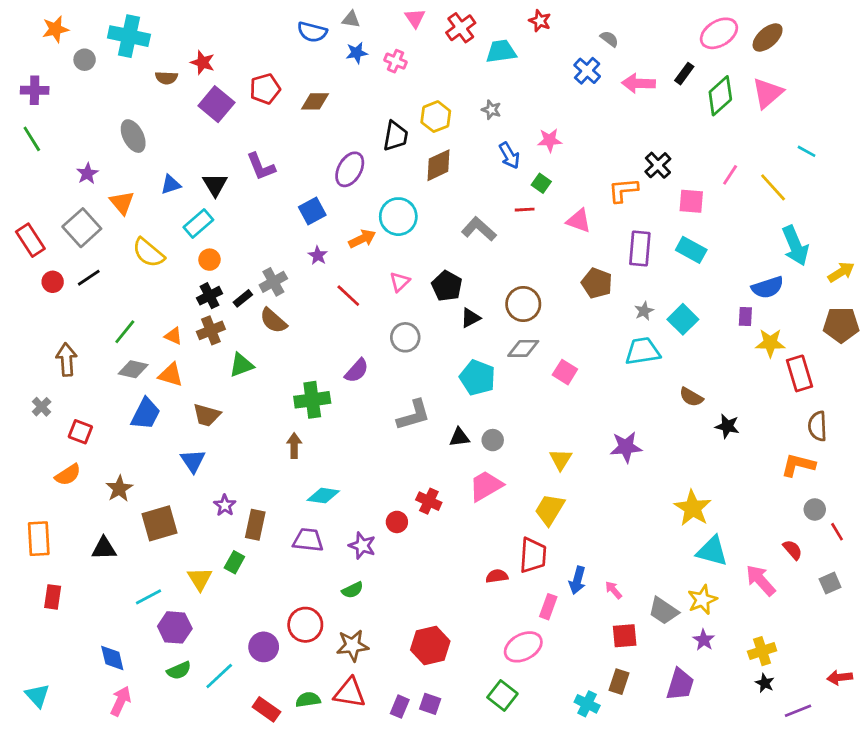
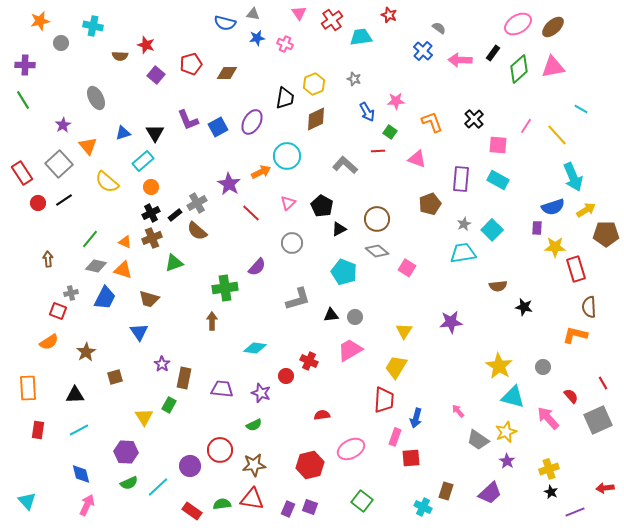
cyan cross: (129, 36) -> (93, 26), size x0.7
pink triangle: (768, 93) -> (553, 67), turned 30
purple square: (216, 104) -> (156, 75), size x0.7
orange L-shape: (623, 190) -> (432, 122), moved, turned 75
blue square: (312, 211) -> (218, 127), moved
purple star: (318, 255) -> (229, 184), size x1.6
yellow arrow: (841, 272) -> (586, 210), moved
brown pentagon: (597, 283) -> (430, 204), turned 30
gray diamond: (523, 348) -> (377, 251), turned 40
brown arrow: (67, 360) -> (48, 259), size x0.7
brown semicircle: (691, 397) -> (498, 286), turned -36
gray cross: (42, 407) -> (71, 293), moved, turned 32
cyan diamond: (323, 496) -> (255, 348), moved
gray circle: (815, 509) -> (543, 367), moved
brown square: (160, 523) -> (115, 377), size x0.6
red semicircle: (497, 576) -> (322, 415), moved
gray square: (830, 583) -> (598, 420), size x1.8
pink arrow: (613, 590) -> (458, 411), moved
cyan line: (148, 597) -> (79, 430), moved
red square: (625, 636) -> (411, 458), moved
pink ellipse: (523, 647) -> (351, 449), moved
purple trapezoid: (680, 684) -> (490, 493), turned 30

